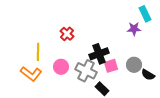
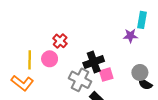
cyan rectangle: (145, 14) -> (142, 20), turned 35
gray circle: (134, 65) -> (140, 72), moved
pink circle: (61, 67) -> (50, 59), moved

